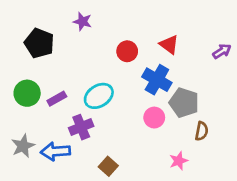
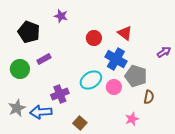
purple arrow: (222, 51) -> (164, 52), moved
cyan ellipse: (99, 96) -> (91, 80), moved
purple rectangle: (57, 99) -> (44, 59), moved

